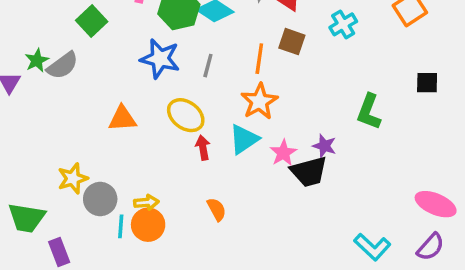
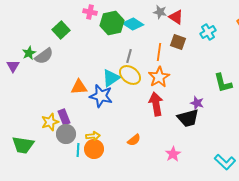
blue star: (160, 59) -> (101, 96), moved
green L-shape: (369, 112) -> (223, 83), turned -35
yellow ellipse: (186, 115) -> (130, 75), moved
cyan triangle: (244, 139) -> (111, 78), moved
red arrow: (203, 148) -> (156, 104), moved, size x1.6
pink star: (283, 153) -> (173, 154), moved
orange semicircle: (217, 209) -> (134, 140), turned 80
purple rectangle: (59, 252) -> (64, 117), moved

